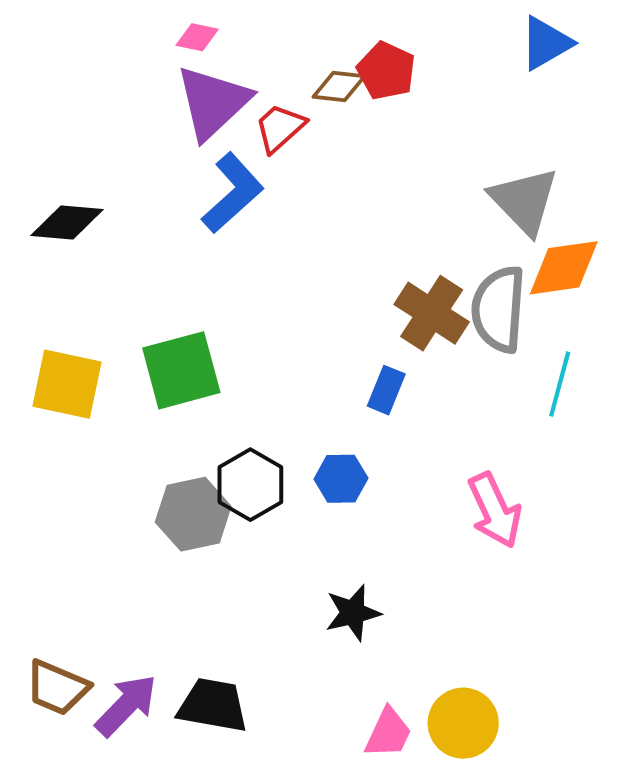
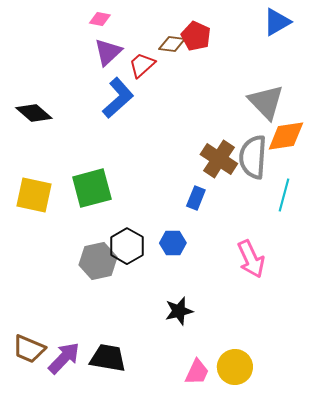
purple triangle: (213, 102) -> (108, 52), size x0.7
black diamond: (67, 223) -> (34, 113), turned 36

